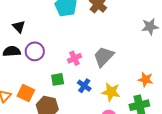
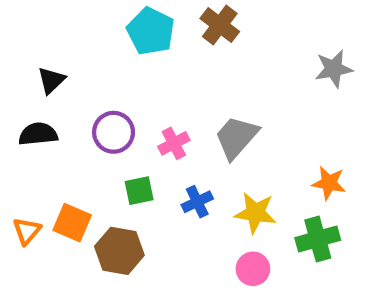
black triangle: (19, 27) -> (51, 80), turned 32
purple circle: (35, 51) -> (114, 132), moved
blue cross: (84, 86) -> (197, 202), turned 32

